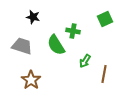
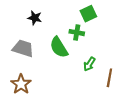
green square: (105, 19) -> (88, 14), moved
brown star: (31, 80) -> (21, 84), moved

